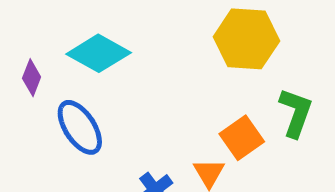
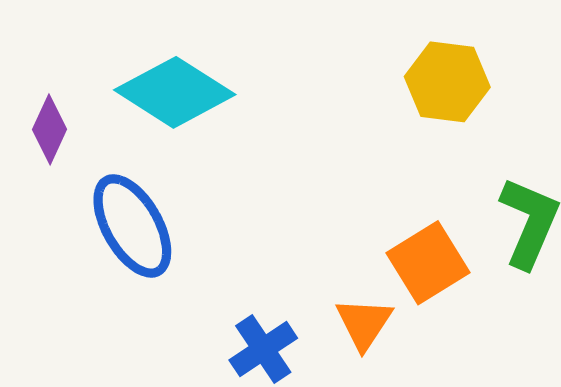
yellow hexagon: (246, 39) -> (447, 82), size x0.7

